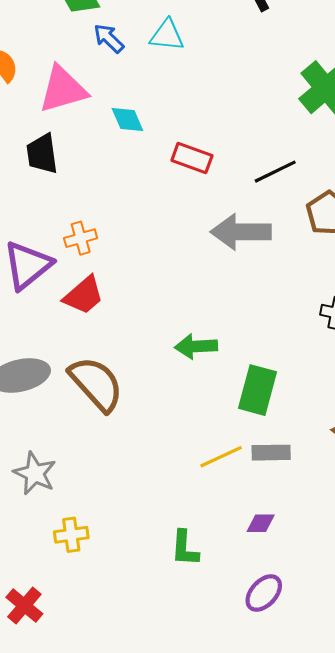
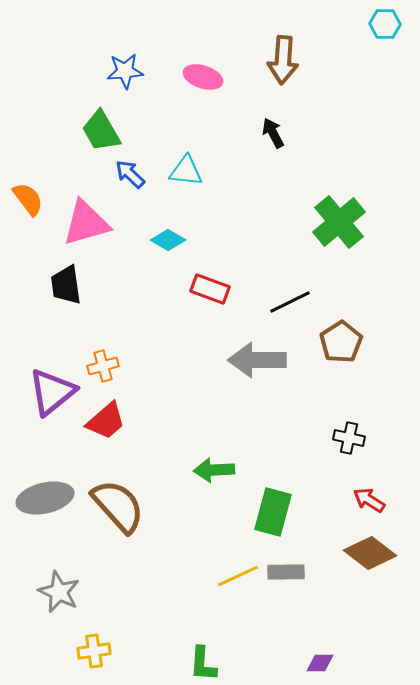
cyan diamond: (127, 120) -> (168, 240), moved, turned -36
purple diamond: (261, 523) -> (320, 663), moved

